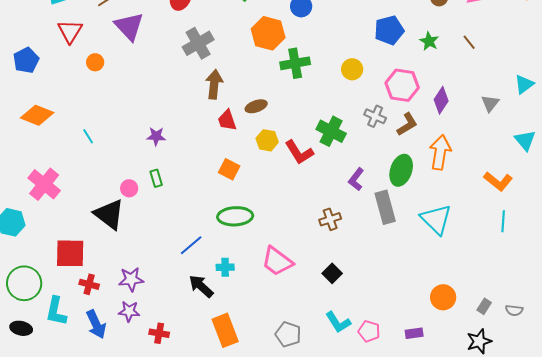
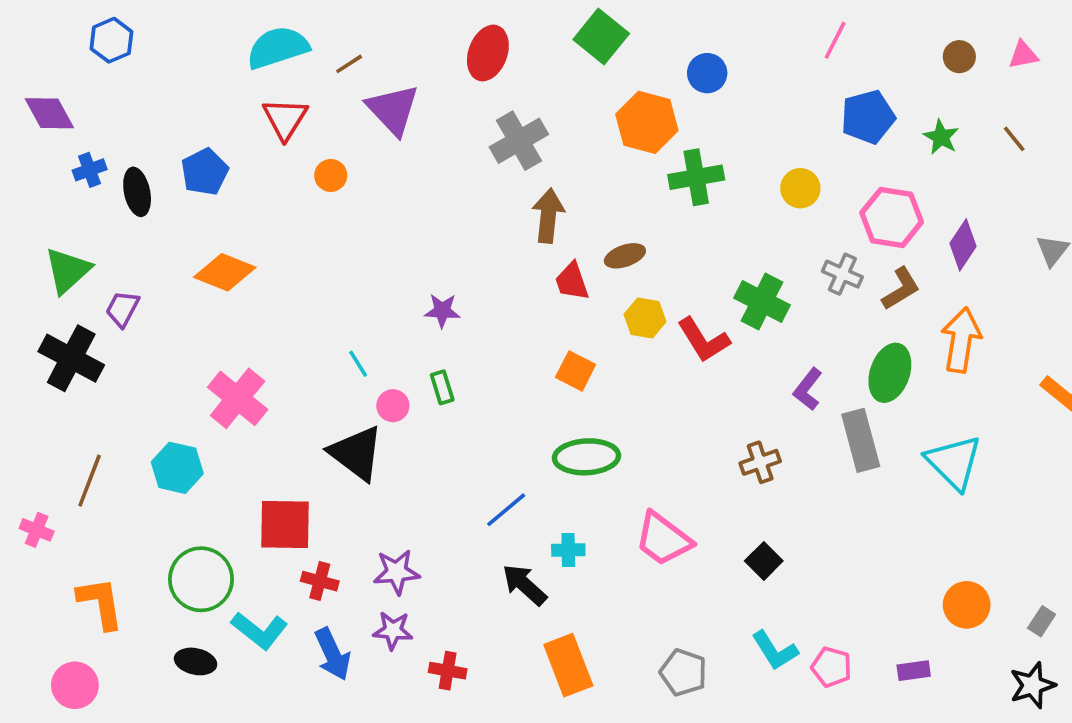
cyan line: (88, 136) -> (358, 364), moved
cyan L-shape: (56, 311) -> (259, 630), turned -64

